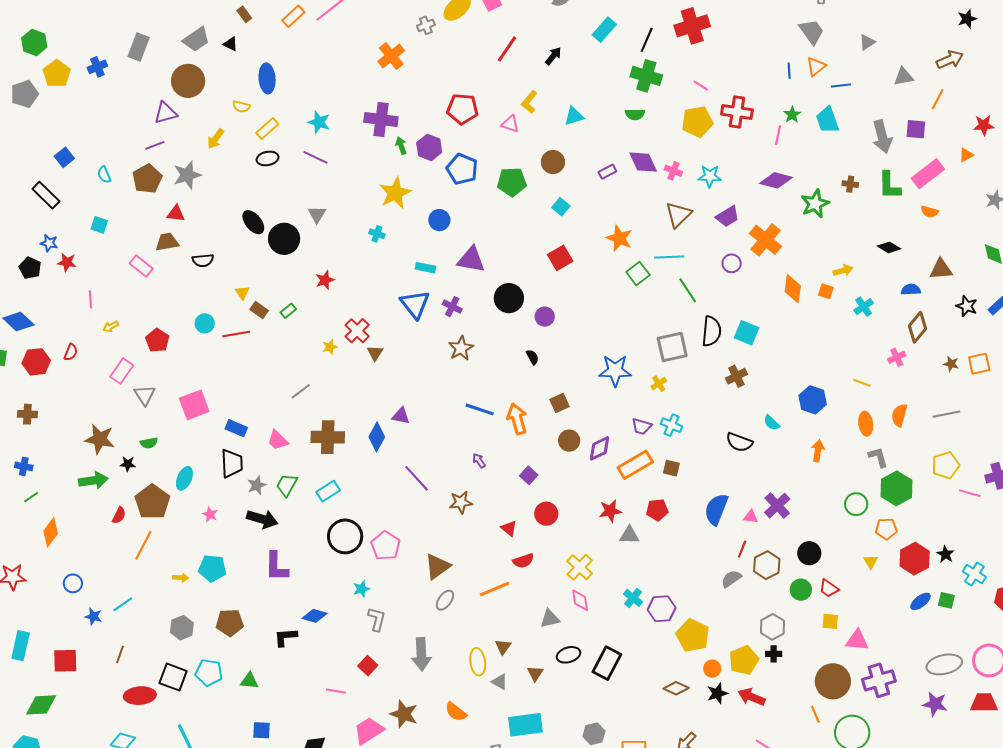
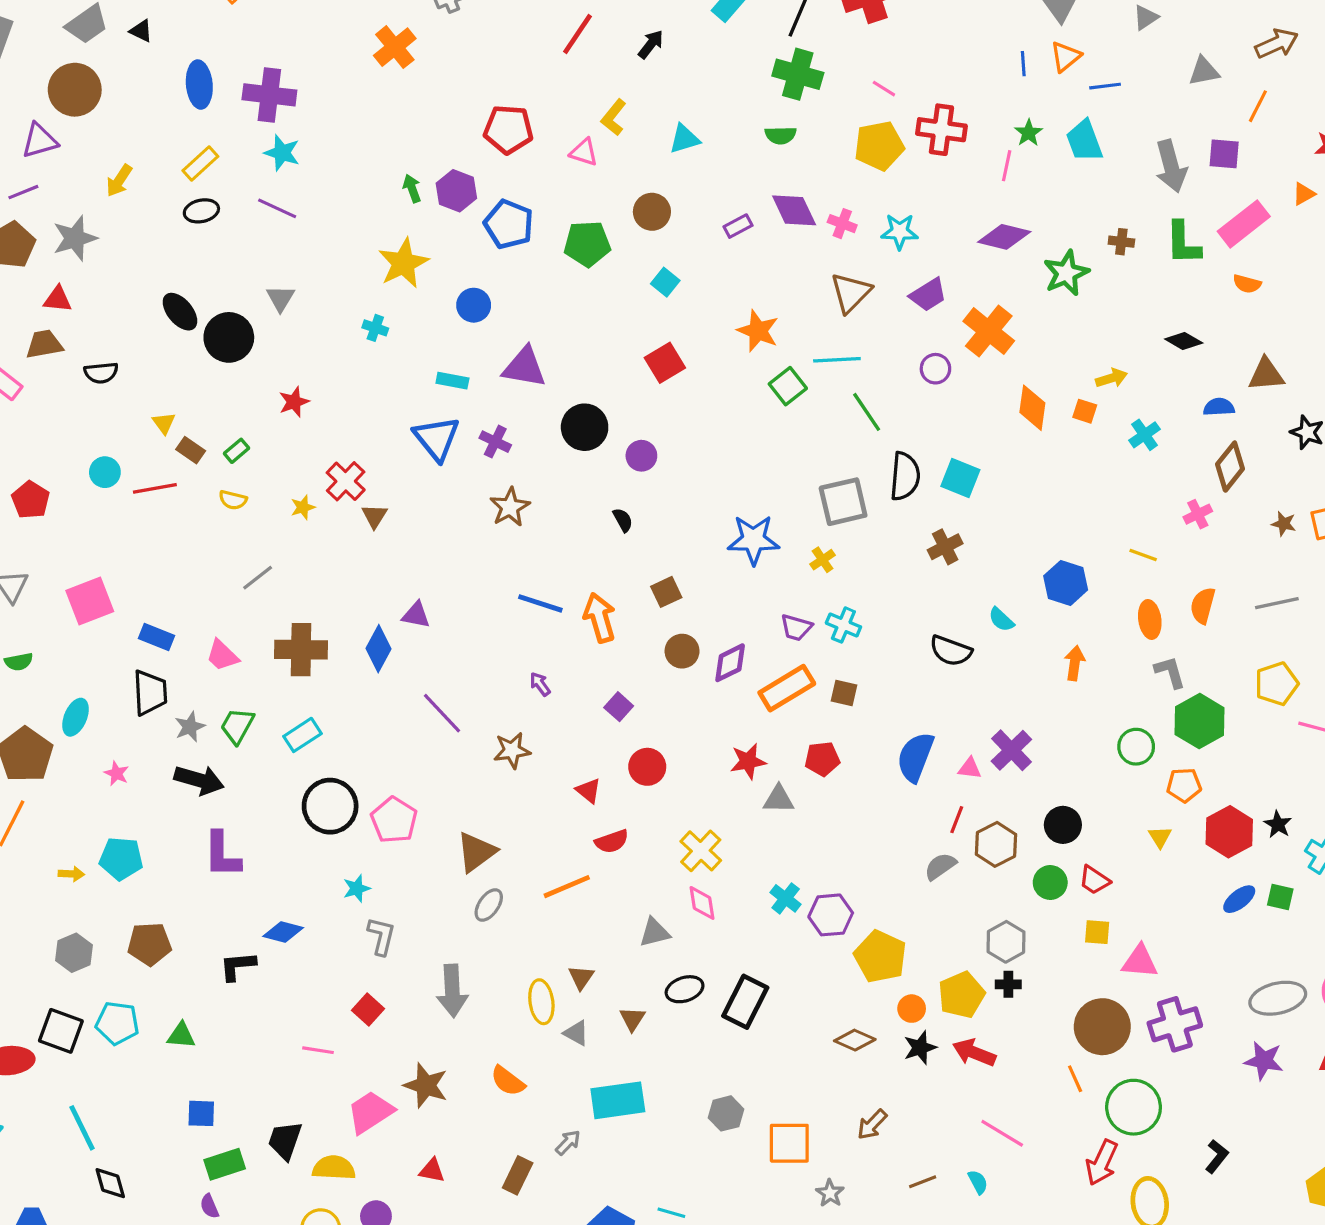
yellow semicircle: (241, 107) -> (233, 500), moved
purple cross: (381, 119) -> (269, 95), moved

